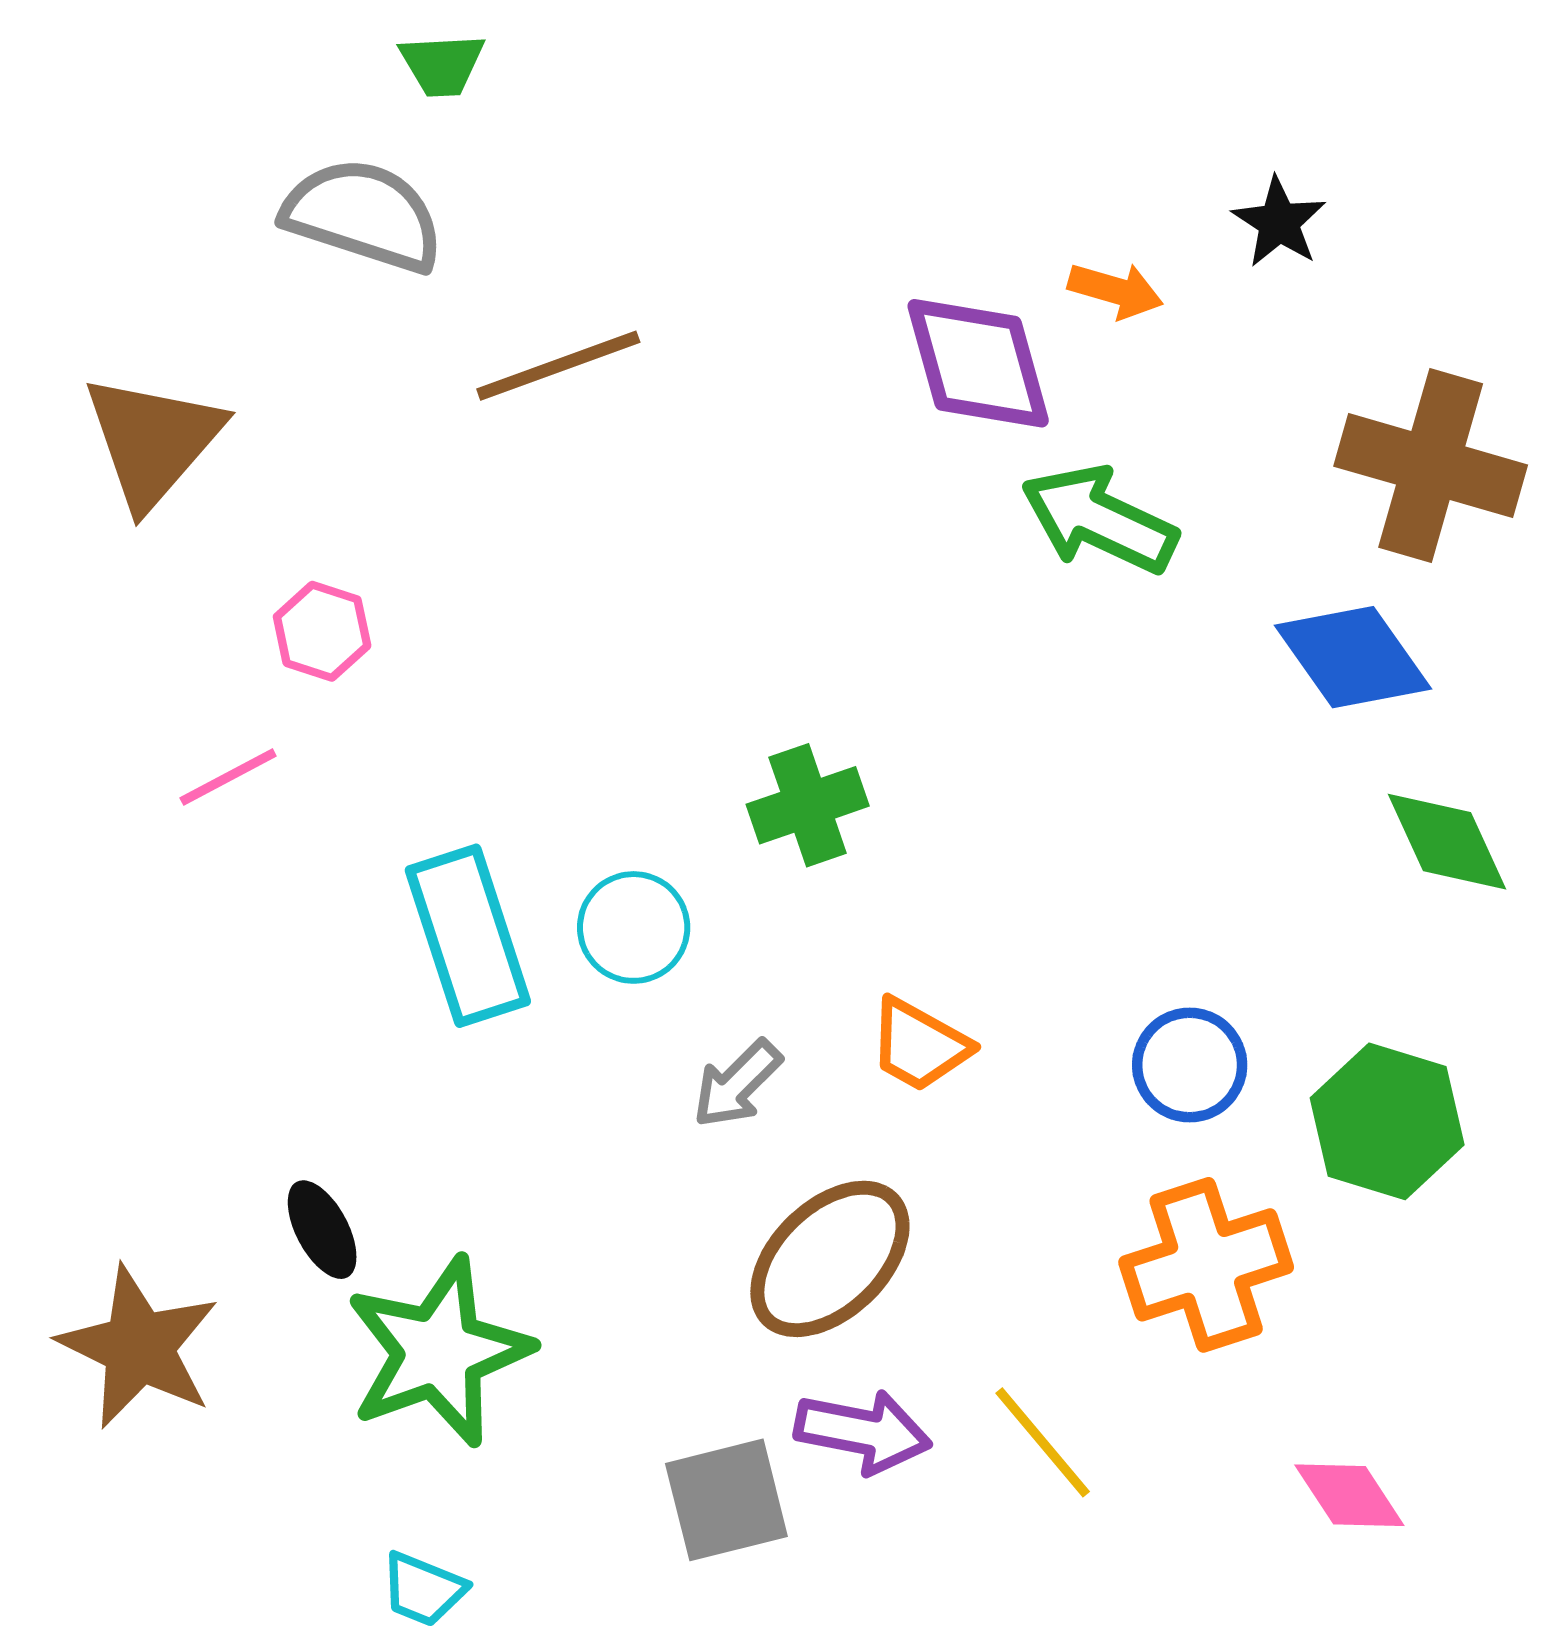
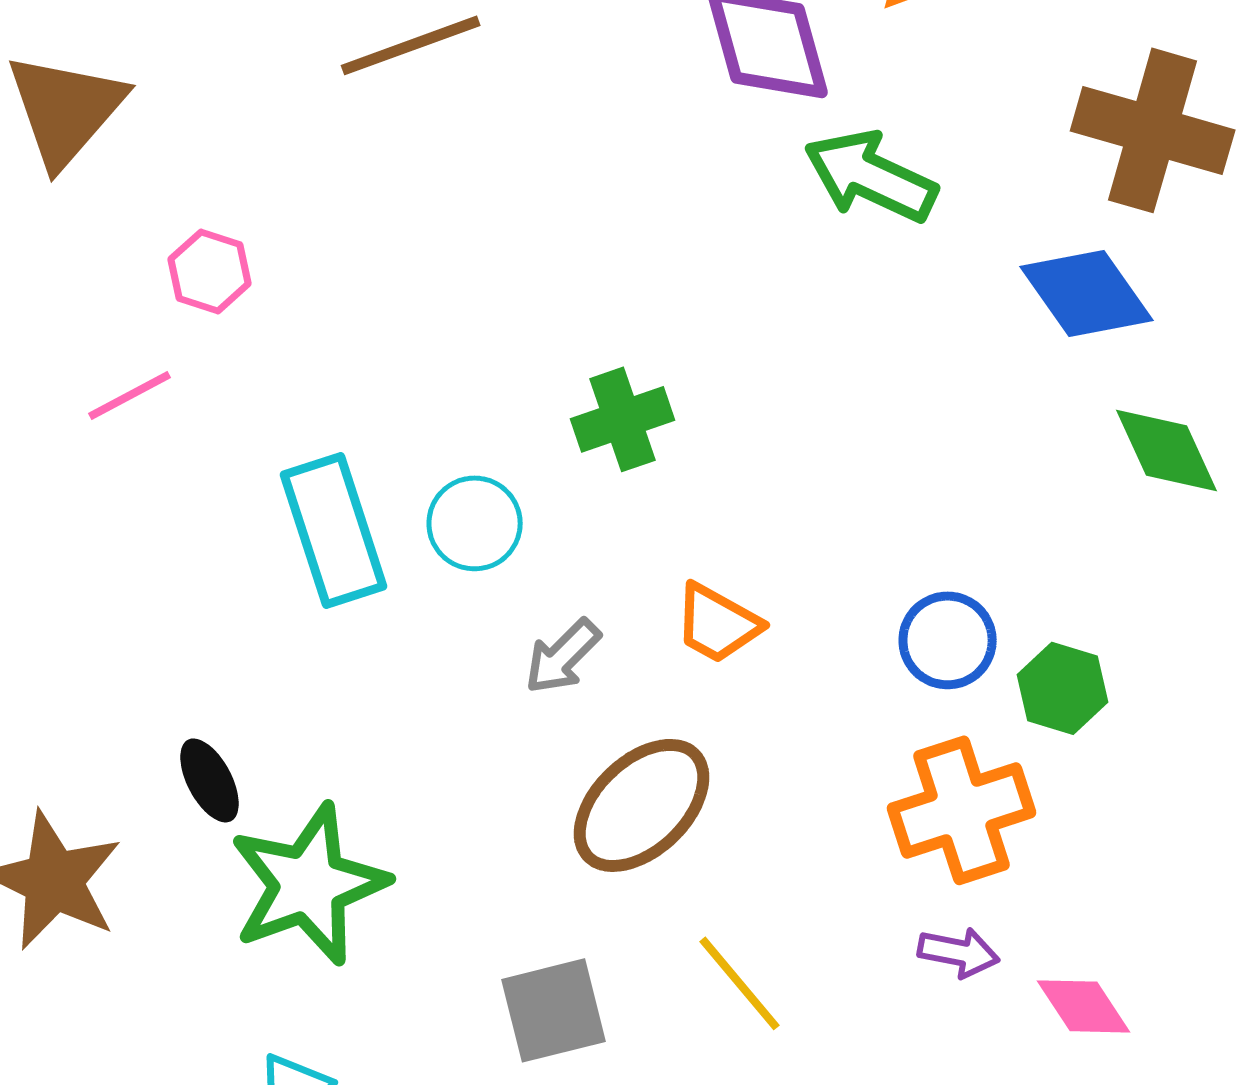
green hexagon: (1387, 1121) -> (1063, 688), moved, size x0.7
purple arrow: (863, 1432) -> (959, 952), moved, size x0.7
yellow line: (1043, 1442) -> (740, 983), moved

